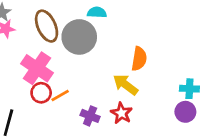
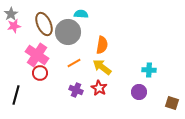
orange semicircle: (139, 59) -> (102, 45), moved
orange line: (60, 95) -> (74, 63), moved
purple circle: (185, 112) -> (139, 92), moved

